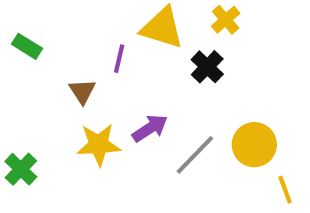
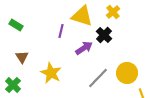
brown triangle: (82, 91) -> (22, 57), moved
purple arrow: (150, 128) -> (84, 48), moved
yellow star: (99, 145) -> (51, 73), turned 30

